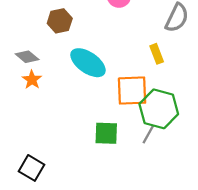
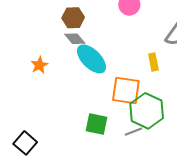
gray diamond: (27, 57) -> (75, 39), moved
gray line: (148, 134) -> (133, 132), turned 30

